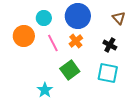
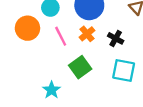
black cross: (110, 45) -> (116, 38), moved

